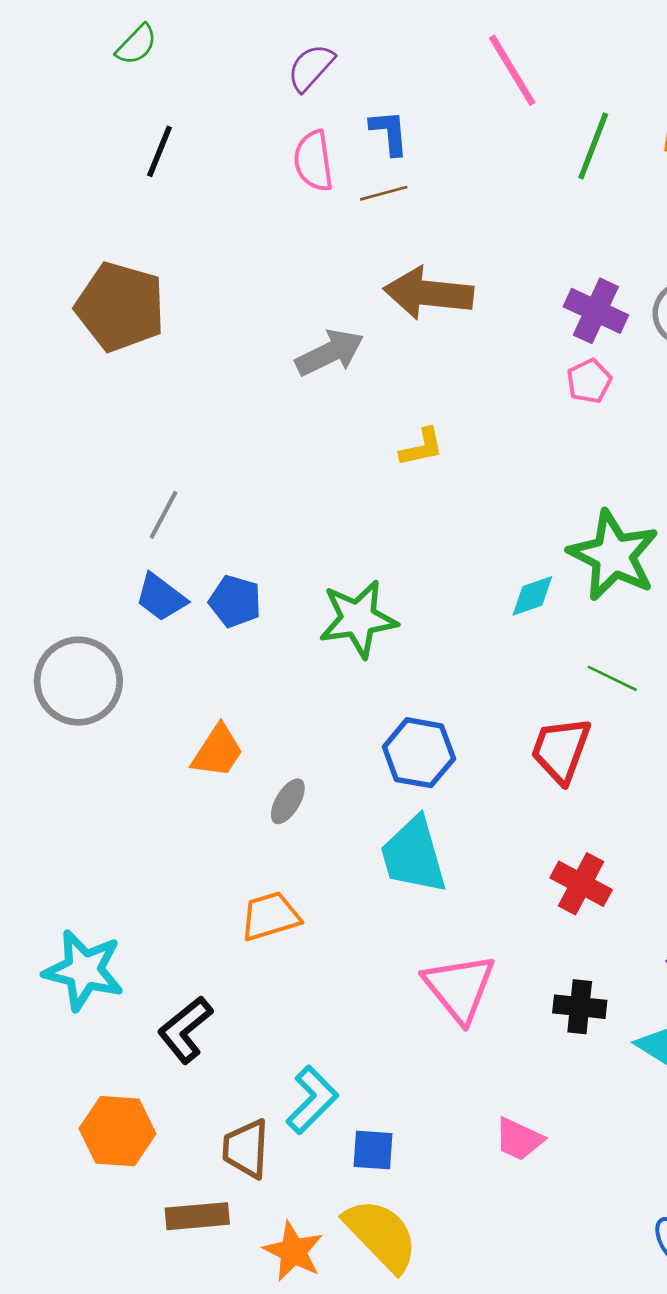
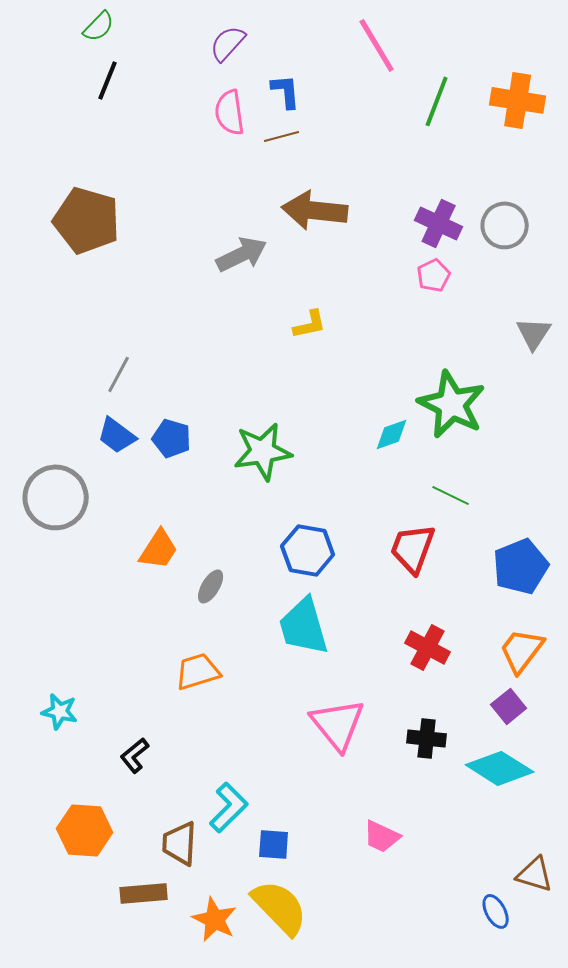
black line: (159, 151) -> (108, 80), moved
cyan star: (84, 970) -> (60, 711), size x0.6
black L-shape: (185, 1030) -> (135, 755), size x0.7

